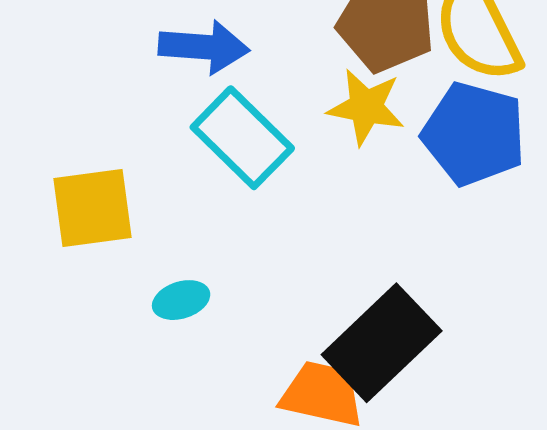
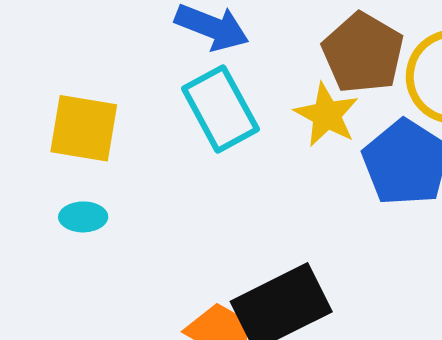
cyan ellipse: (181, 300) -> (83, 217), moved

